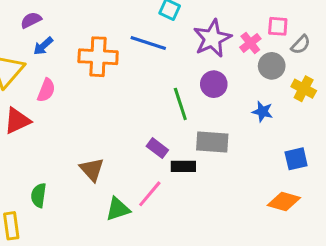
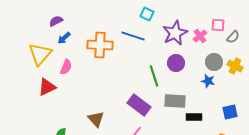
gray circle: (272, 66) -> (214, 62), moved
purple rectangle: (157, 148) -> (139, 105), size x1.6
black rectangle: (183, 166) -> (194, 117), moved

